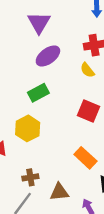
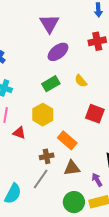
yellow semicircle: (87, 70) -> (81, 81), moved
red square: (89, 111) -> (95, 114), moved
orange rectangle: (85, 158) -> (67, 140), moved

